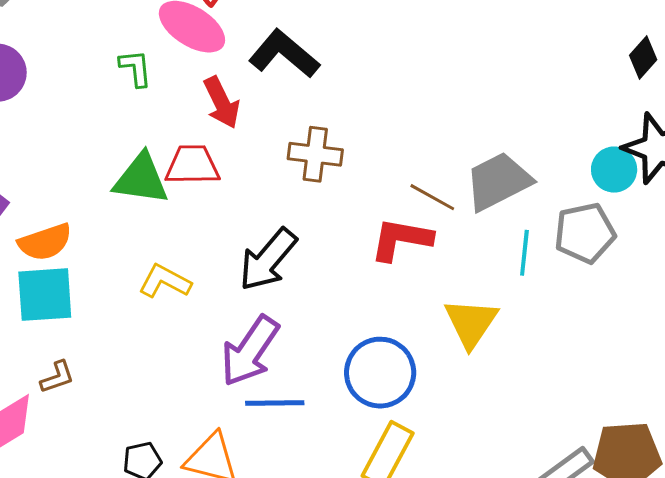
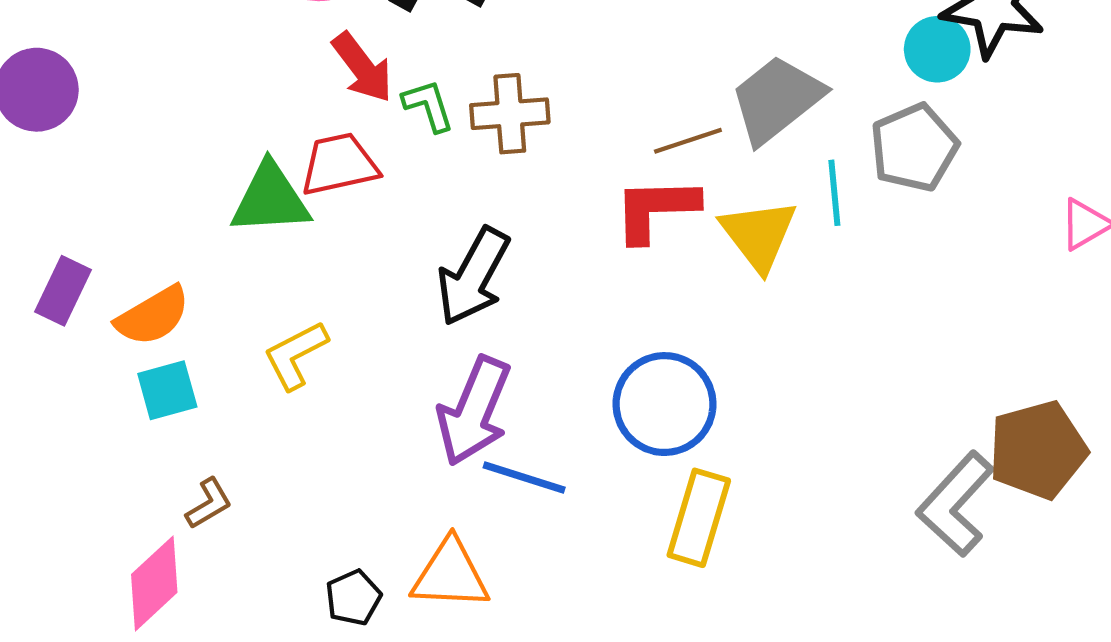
green L-shape: (136, 68) -> (428, 106), moved
brown line: (432, 197) -> (688, 141), turned -36
yellow L-shape: (165, 281) -> (296, 355), moved, turned -44
cyan square: (45, 295) -> (167, 390), size x0.7
yellow triangle: (471, 323) -> (759, 235), moved
blue line: (275, 403) -> (524, 478), turned 30

